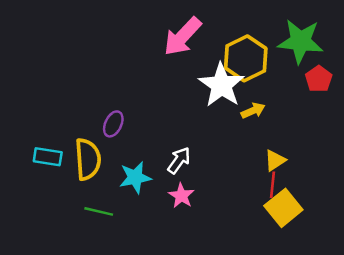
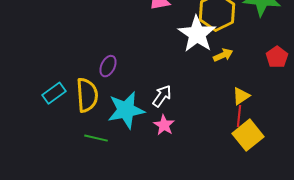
red pentagon: (319, 79) -> (277, 57), moved
cyan rectangle: (48, 157) -> (54, 93), turned -45
cyan star: (135, 177) -> (126, 110), size x1.4

